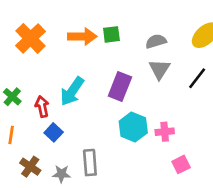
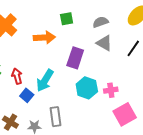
orange arrow: (82, 36) -> (44, 37), moved
gray triangle: (159, 69) -> (104, 43), turned -30
cyan arrow: (72, 91) -> (45, 80), moved
pink square: (181, 164) -> (125, 114), size x1.6

